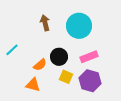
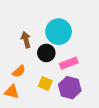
brown arrow: (45, 23) -> (26, 40), moved
black circle: (59, 57) -> (46, 53), moved

